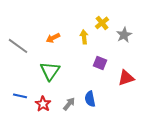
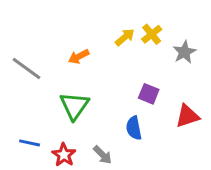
yellow arrow: (84, 37) -> (125, 37), moved, turned 56
blue semicircle: (90, 99) -> (134, 128), moved
gray arrow: (69, 104) -> (103, 155), turned 96

